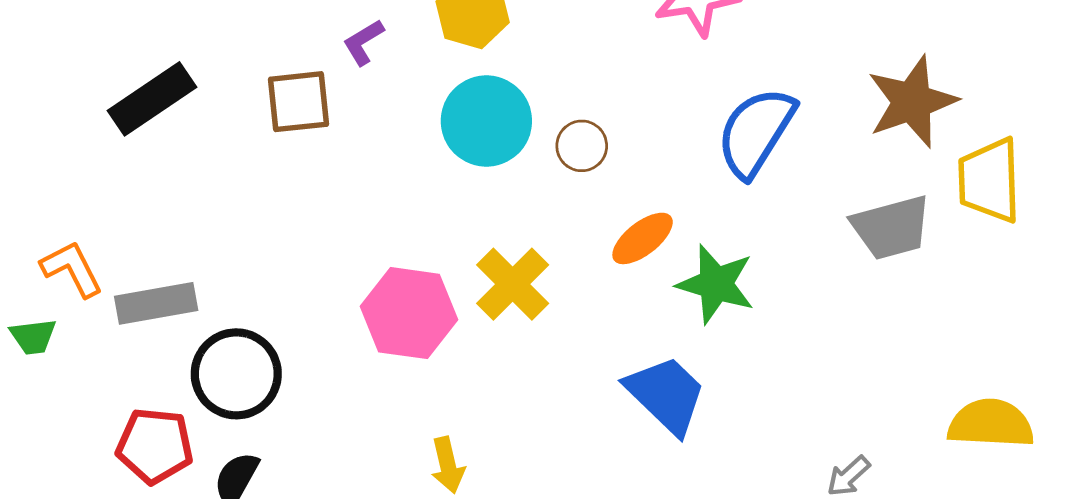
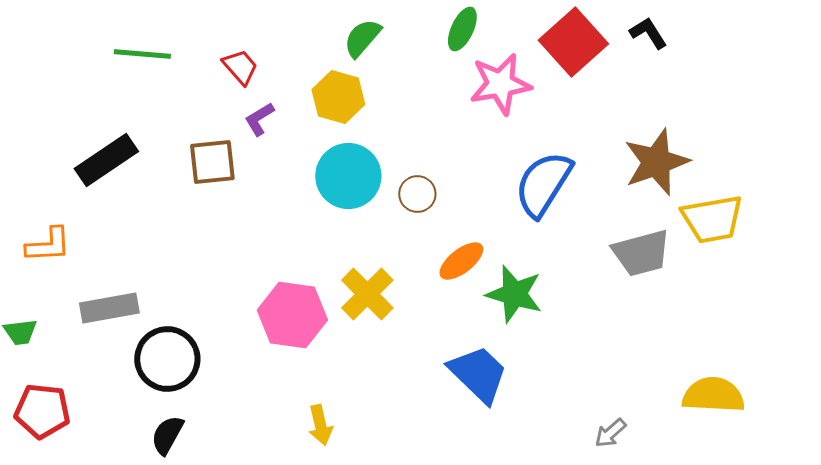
yellow trapezoid: (989, 180) -> (712, 219), turned -98
orange L-shape: (72, 269) -> (48, 245), moved, turned 114
red pentagon: (155, 446) -> (42, 411), moved

